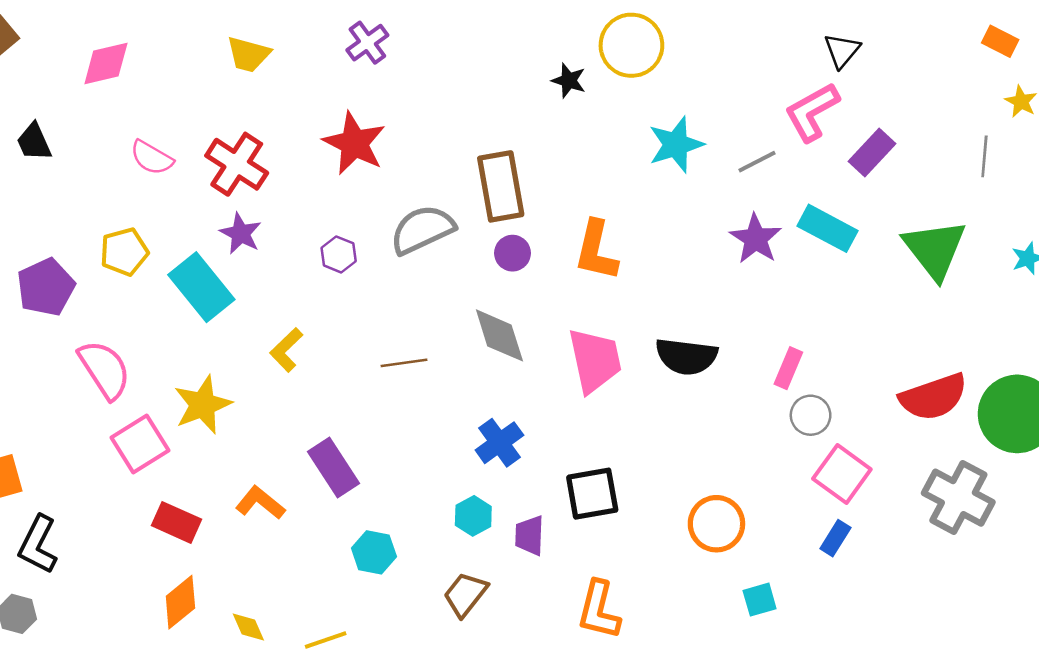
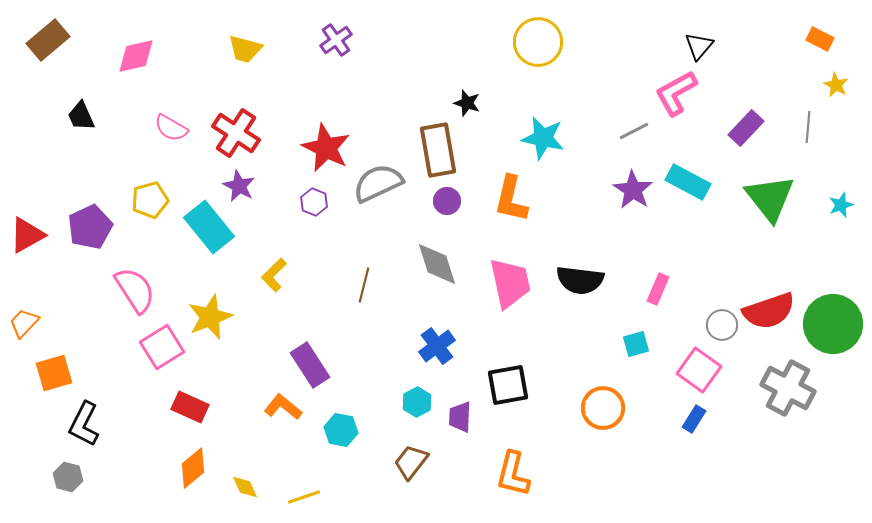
black star: (569, 81) -> (467, 103), moved
red star: (354, 143) -> (326, 148), moved
cyan star: (676, 145) -> (543, 138), moved, turned 30
purple rectangle: (872, 152) -> (746, 128), moved
brown line: (404, 363) -> (364, 285), turned -68
gray circle: (811, 415) -> (722, 325), moved
orange L-shape: (260, 503) -> (283, 407), moved
cyan square: (760, 600) -> (636, 344), moved

